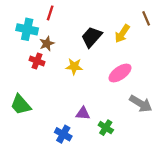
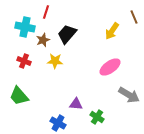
black trapezoid: (92, 37) -> (67, 34), moved
red cross: (37, 61) -> (24, 61), moved
yellow star: (74, 66) -> (55, 61), moved

